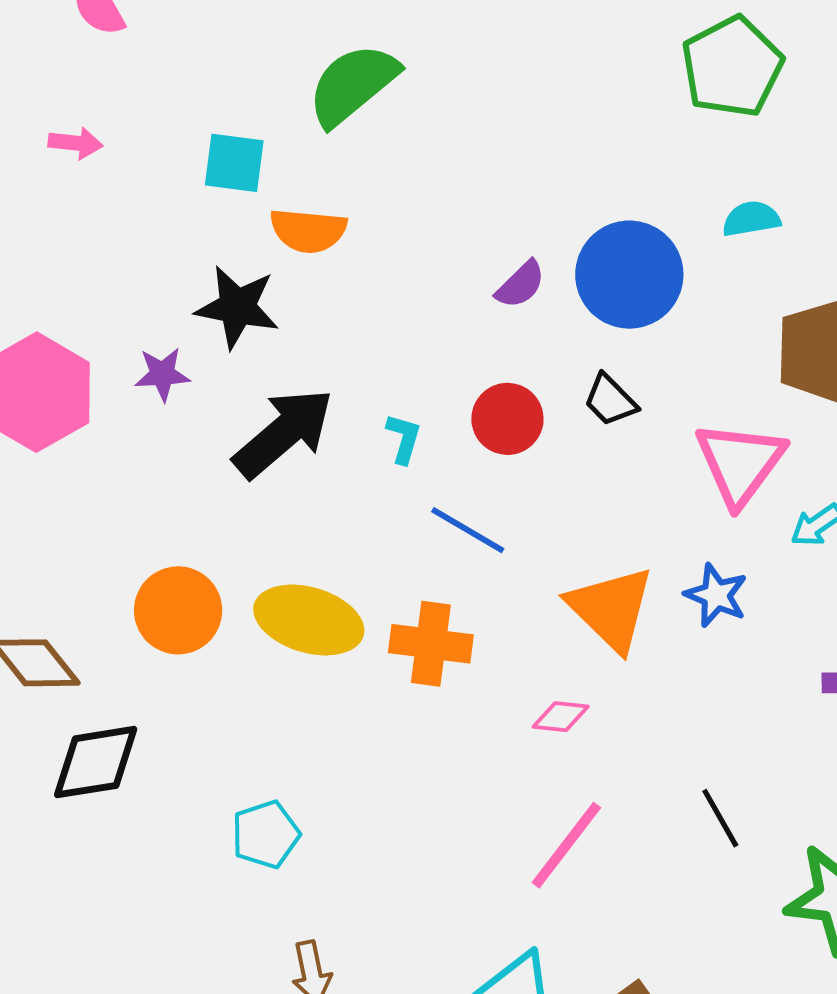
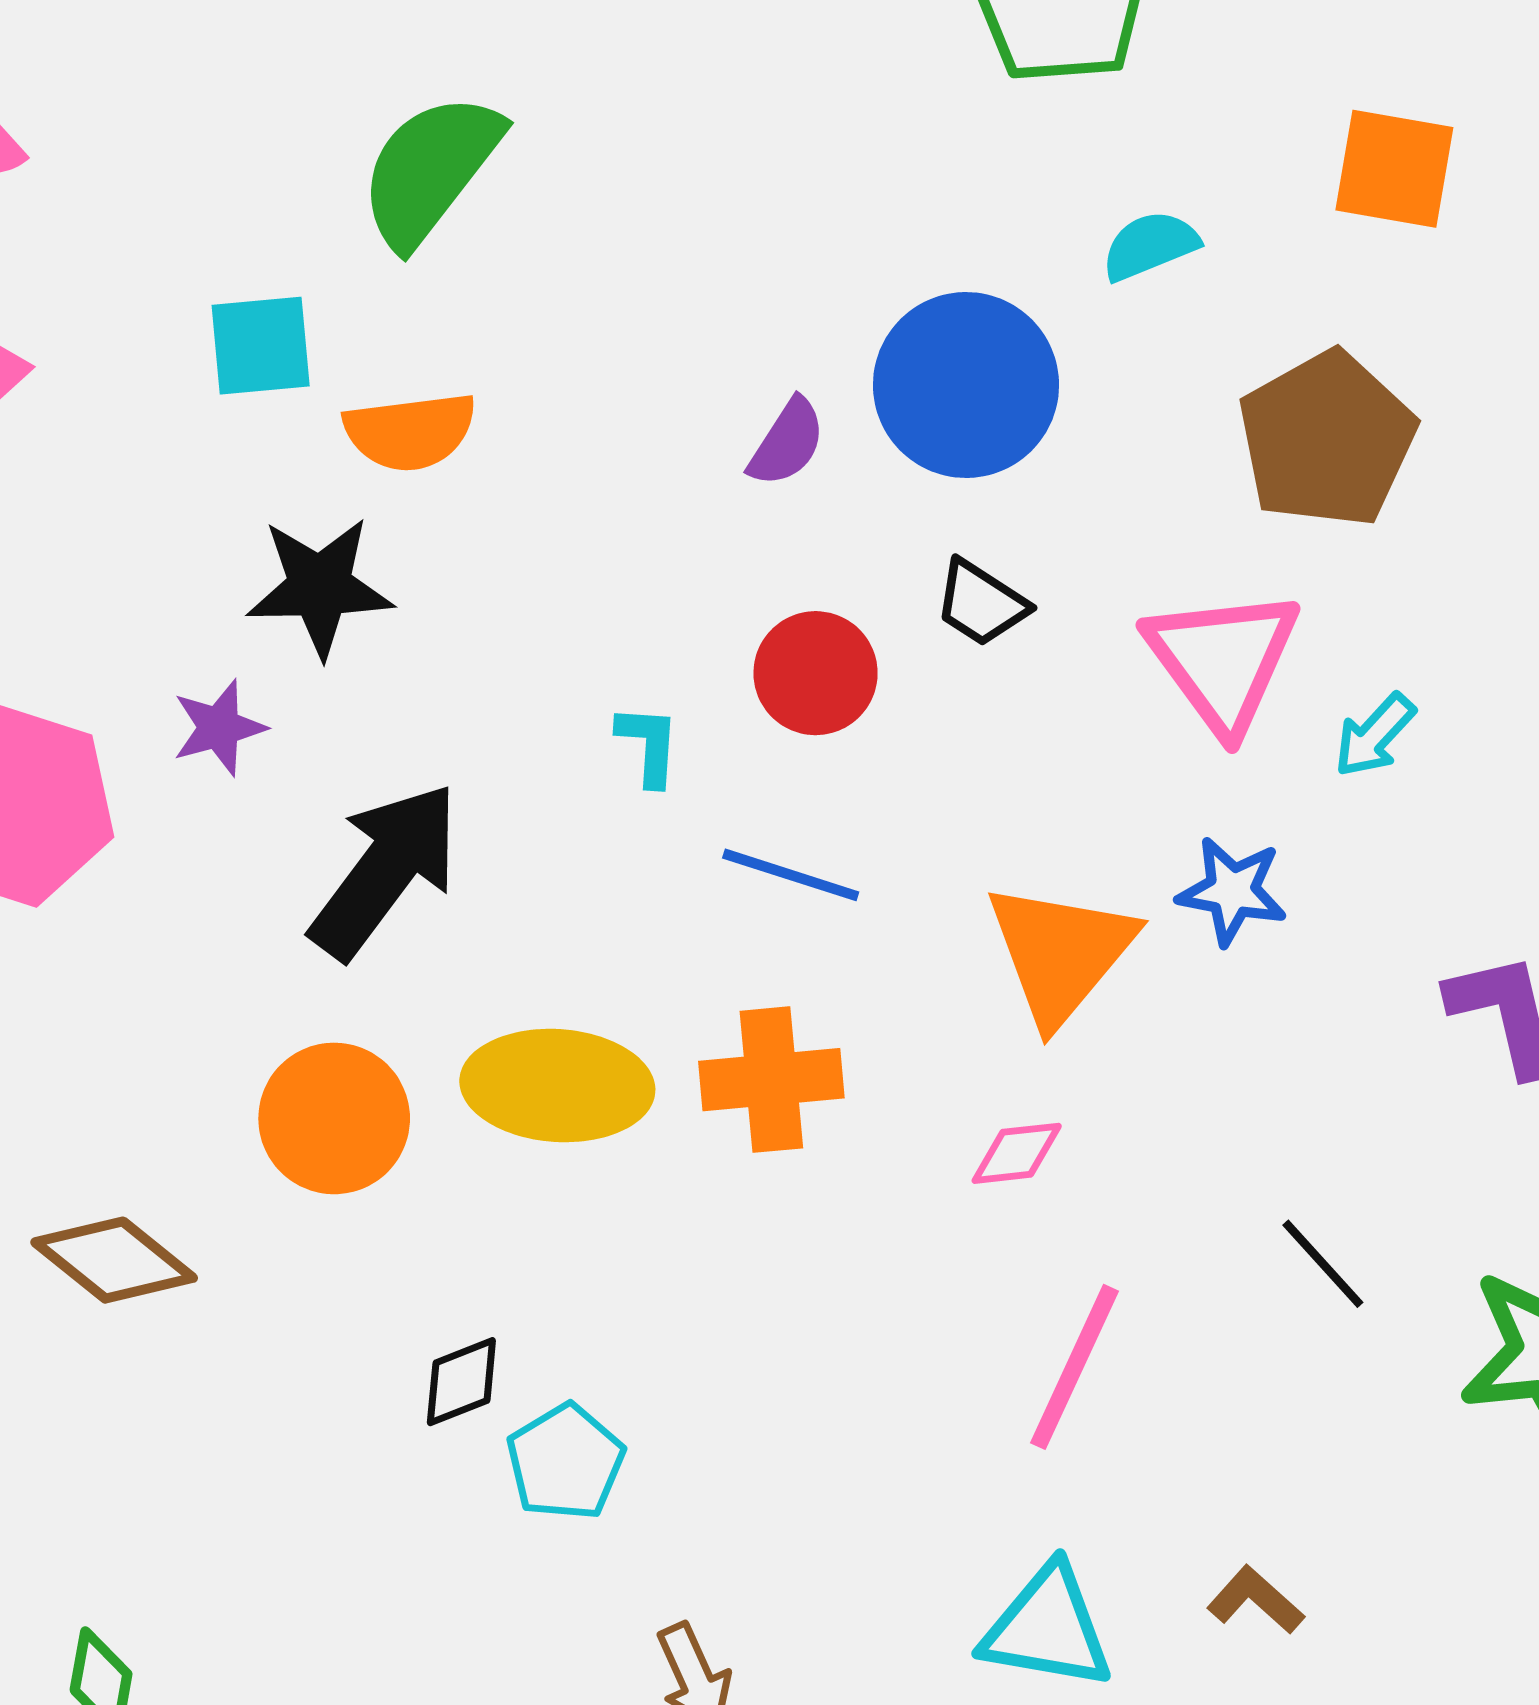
black arrow: (284, 433) -> (385, 871), moved
orange triangle: (611, 609) -> (1061, 953), turned 38
black diamond: (96, 762) -> (461, 1382), moved, size x0.6

